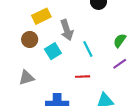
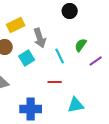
green semicircle: (120, 41) -> (81, 45), moved
purple line: (120, 64) -> (96, 61), moved

